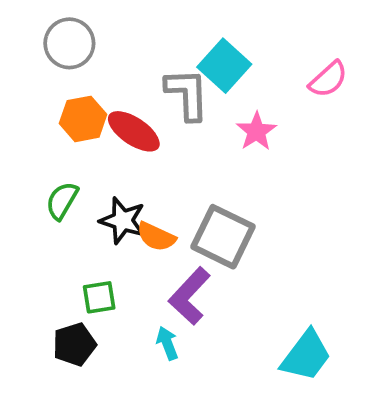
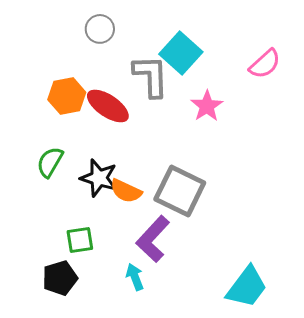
gray circle: (69, 43) -> (100, 29), moved, size x0.7

